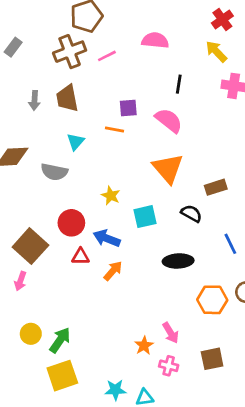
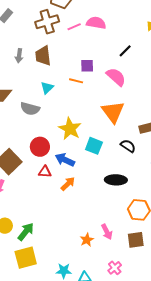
pink semicircle: (155, 40) -> (96, 23), moved
black line: (179, 84) -> (125, 51), turned 32
yellow star: (111, 196) -> (70, 129), size x1.6
cyan square: (145, 217) -> (94, 146), turned 30
brown square: (212, 359) -> (136, 240), moved
pink cross: (169, 366) -> (115, 268), moved, turned 32

